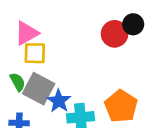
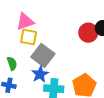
green semicircle: (18, 82) -> (12, 63), moved
gray square: (39, 89) -> (43, 55), moved

